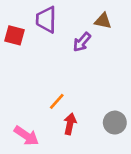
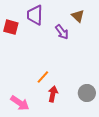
brown triangle: (103, 21) -> (78, 16), turned 32
purple arrow: (82, 42) -> (62, 32), turned -77

